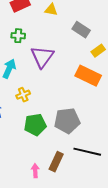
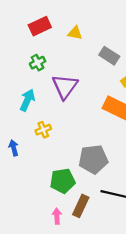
green cross: (18, 36) -> (38, 63), turned -32
green pentagon: (35, 125) -> (63, 181), moved

